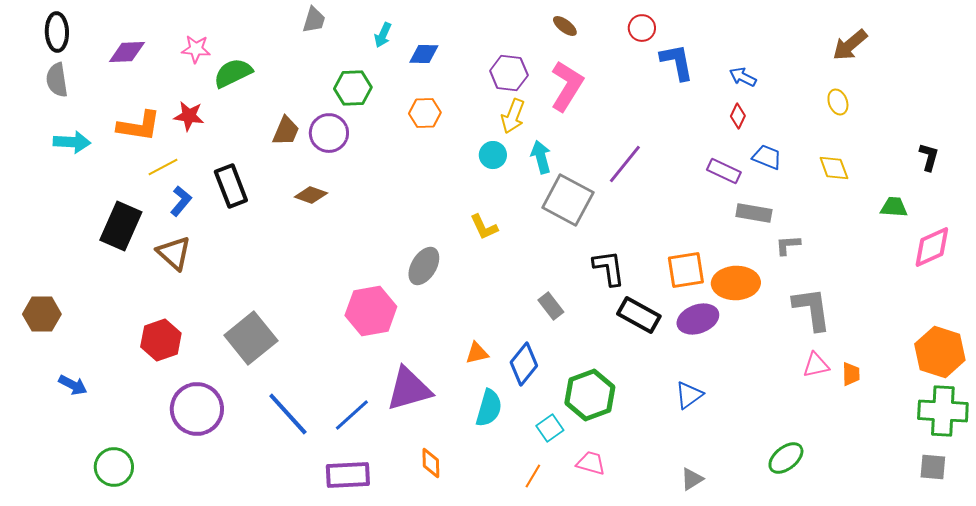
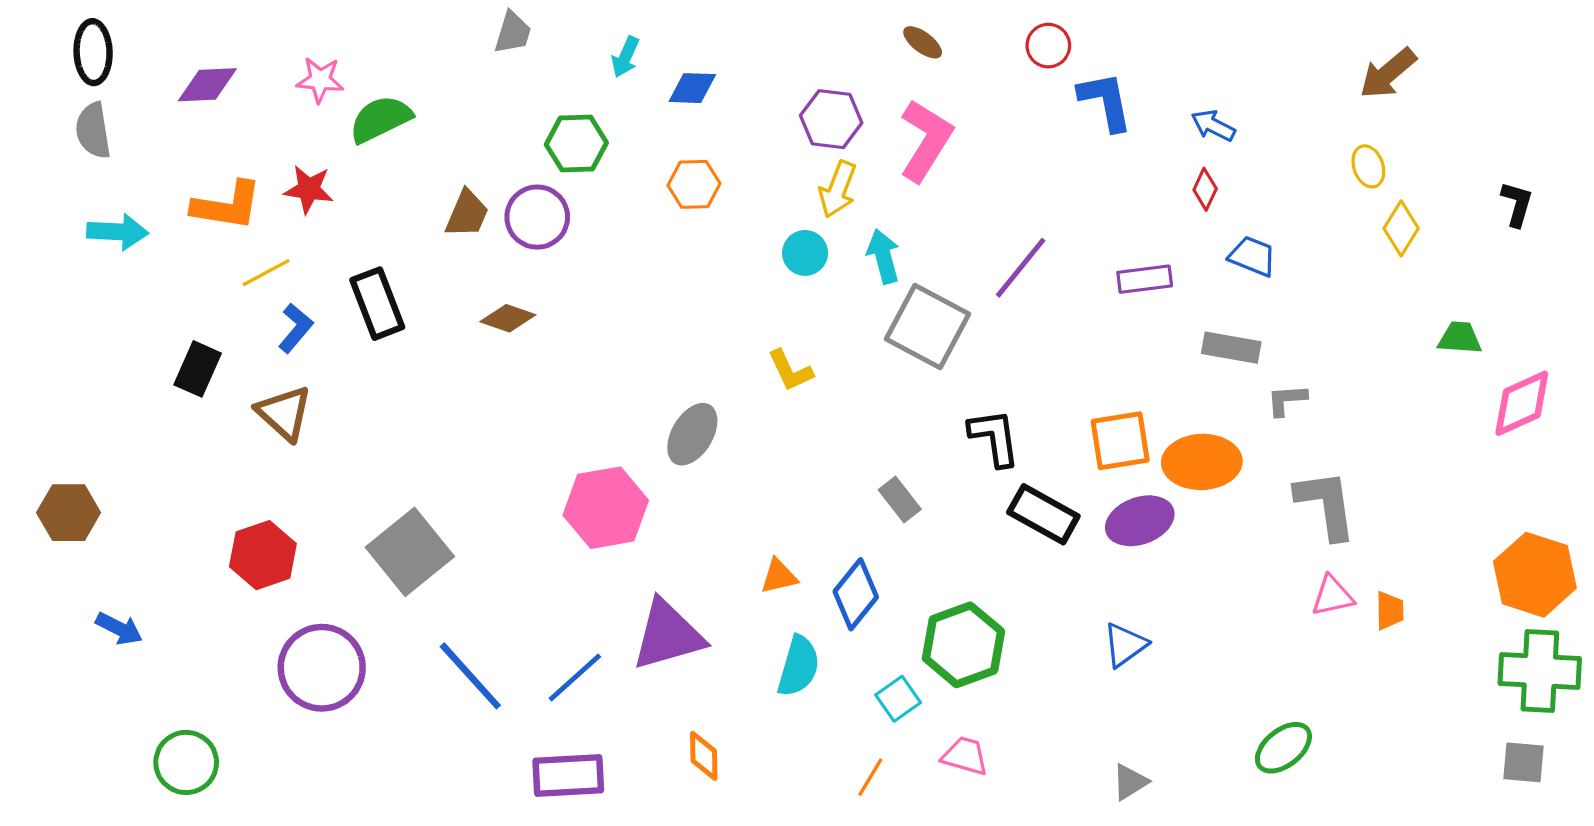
black L-shape: (929, 157) -> (1517, 204), moved
yellow diamond: (834, 168) -> (1401, 228), moved, turned 52
purple rectangle: (724, 171) -> (1145, 279), moved, turned -32
black rectangle: (121, 226) -> (198, 369), size x0.7

